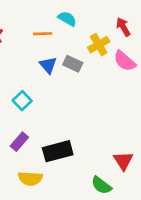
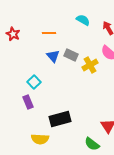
cyan semicircle: (67, 19) -> (83, 20), moved
yellow cross: (99, 45) -> (90, 65), moved
purple rectangle: (19, 142) -> (28, 102), moved, turned -64

